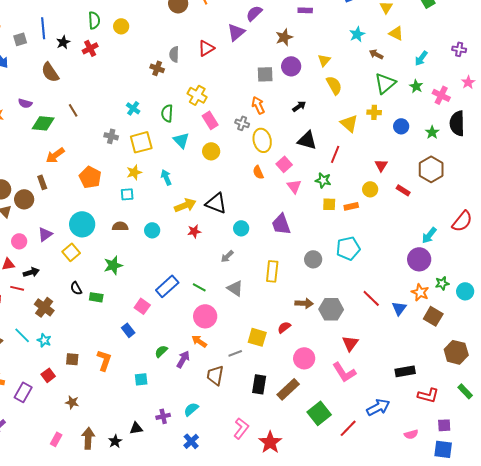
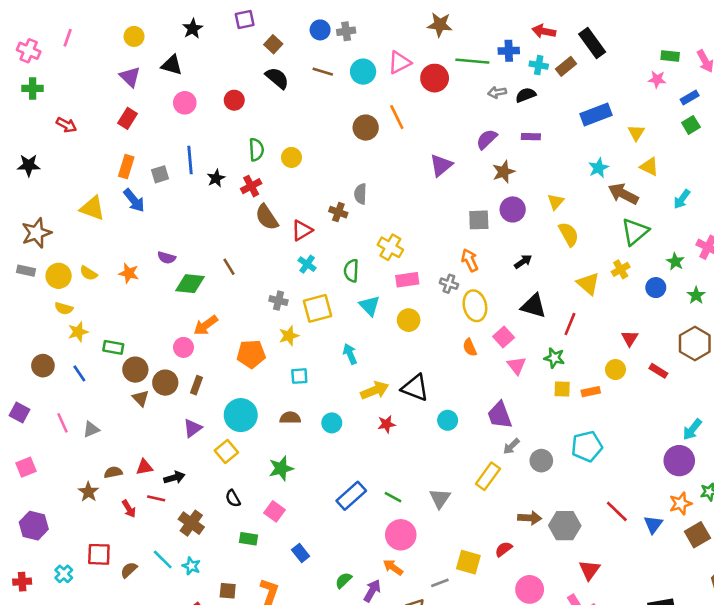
purple semicircle: (254, 13) -> (487, 139), moved
red triangle: (206, 48) -> (302, 230), moved
brown arrow: (376, 54) -> (623, 194), size x1.6
brown semicircle: (50, 72) -> (267, 217), moved
green star: (416, 86) -> (675, 262), moved
yellow cross: (374, 112) -> (621, 269), turned -32
pink rectangle: (210, 120) -> (407, 280), turned -66
yellow star: (134, 172) -> (289, 336), moved
orange pentagon: (90, 177) -> (251, 354), turned -30
brown rectangle: (42, 182) -> (196, 385), moved, turned 40
pink circle: (19, 241) -> (183, 347), moved
gray arrow: (227, 256) -> (511, 446), moved
yellow rectangle: (272, 271) -> (488, 476), turned 30
gray triangle: (235, 288) -> (440, 498), turned 30
orange star: (420, 292) -> (681, 504), turned 30
green rectangle: (96, 297) -> (249, 539), moved
pink square: (142, 306) -> (275, 511), moved
brown square: (433, 316) -> (697, 535), turned 30

